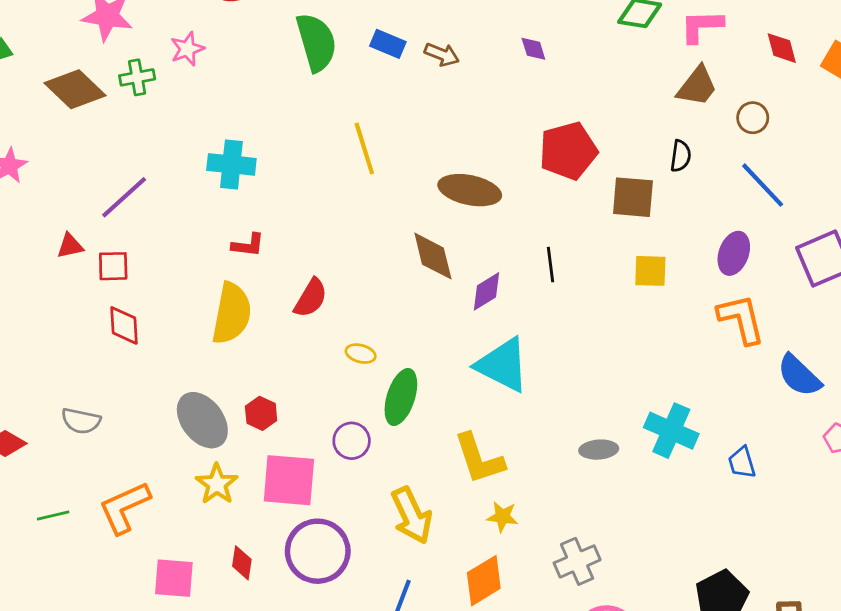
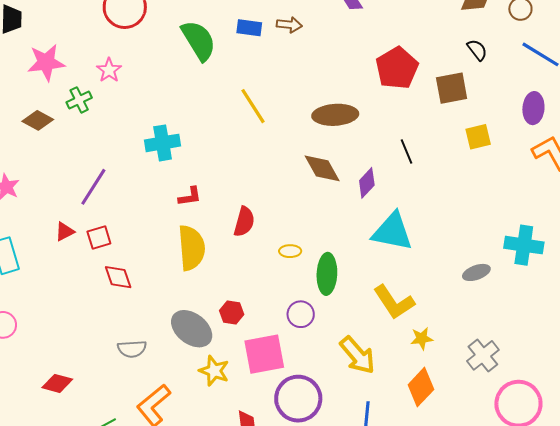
brown diamond: (75, 89) -> (38, 120), size x0.7
black semicircle: (681, 156) -> (477, 50), turned -30
gray semicircle: (81, 421) -> (132, 349), moved

